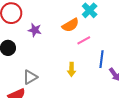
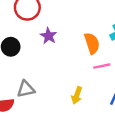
orange semicircle: (70, 25) -> (92, 43), turned -96

